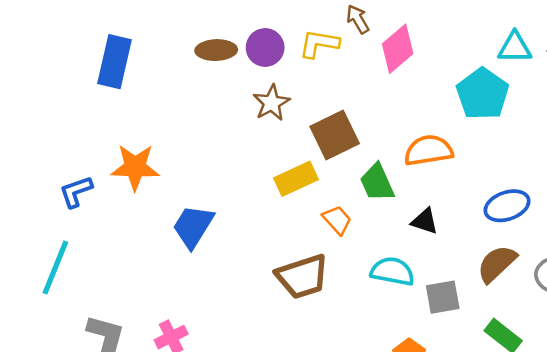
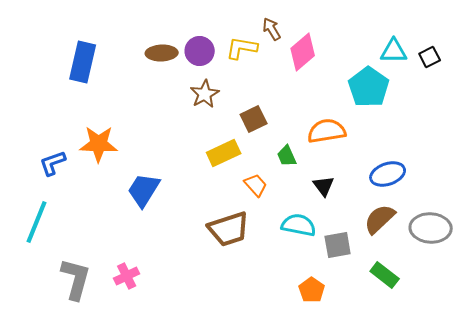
brown square: (335, 135) -> (254, 119), size x0.7
green trapezoid: (377, 183) -> (287, 156), size x0.7
black triangle: (425, 221) -> (324, 186), turned 35

